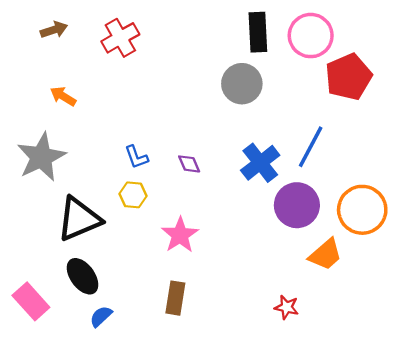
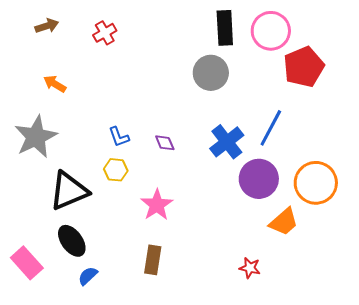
red cross: (120, 38) -> (105, 33), size x0.7

